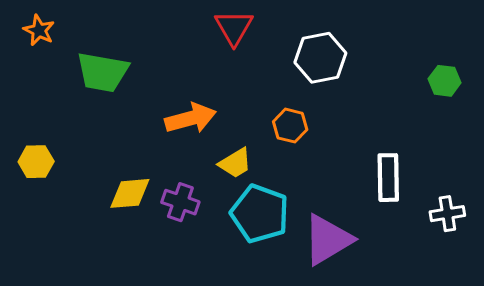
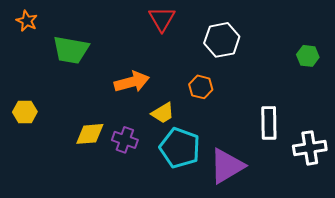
white cross: (447, 214) -> (310, 148), size x1.4

